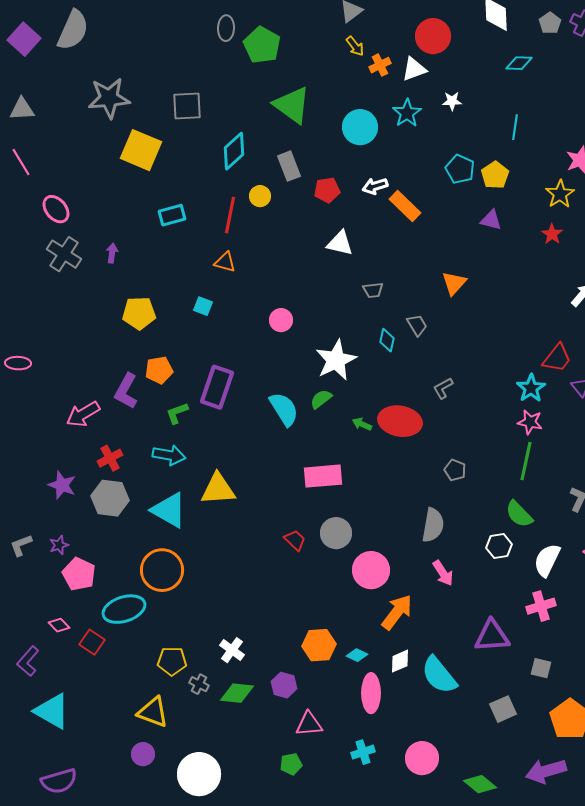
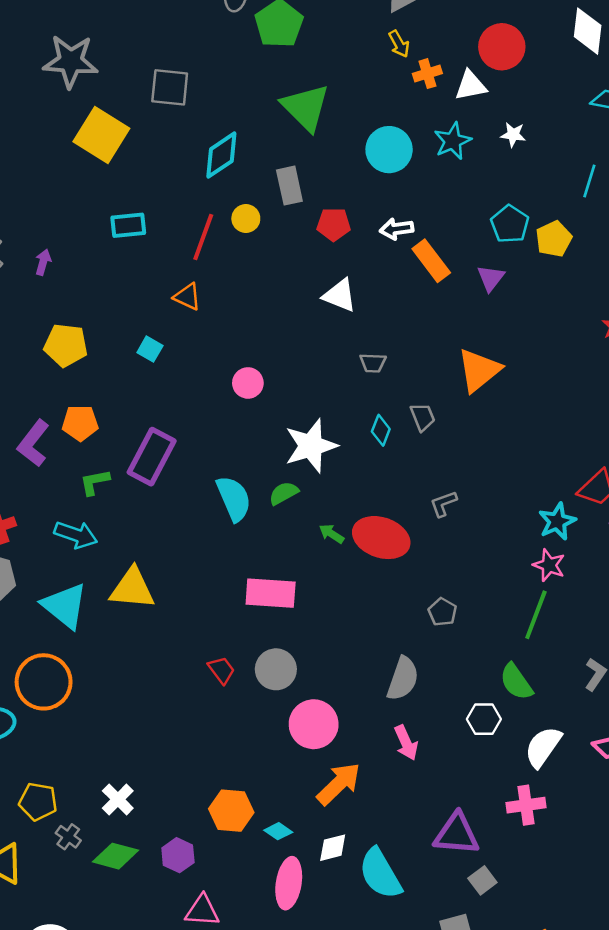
purple triangle: (491, 220) -> (491, 278), moved, turned 45
orange triangle: (454, 283) -> (479, 370), size x1.4
gray square: (541, 668) -> (482, 880), moved, turned 30

